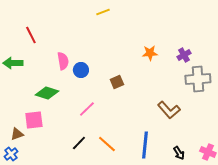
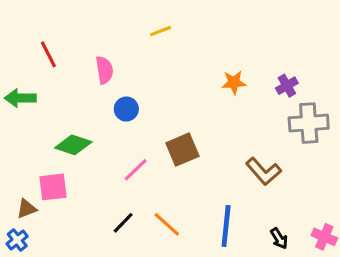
yellow line: (103, 12) -> (161, 31), moved
pink semicircle: (63, 61) -> (104, 70), moved
brown square: (117, 82) -> (182, 150), moved, size x1.5

